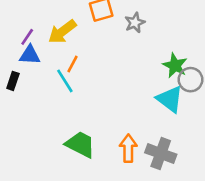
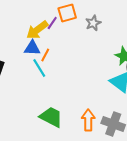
purple line: (27, 37) -> (52, 23), moved
blue triangle: (30, 55) -> (32, 48), moved

